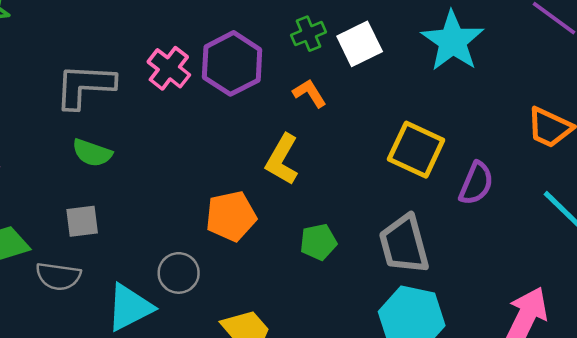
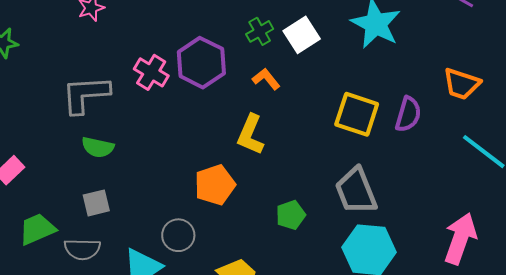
purple semicircle: (476, 183) -> (408, 114), moved
green pentagon: (318, 242) -> (291, 215), moved

